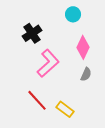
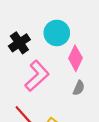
cyan circle: (73, 14) -> (57, 33), moved, size x1.5

